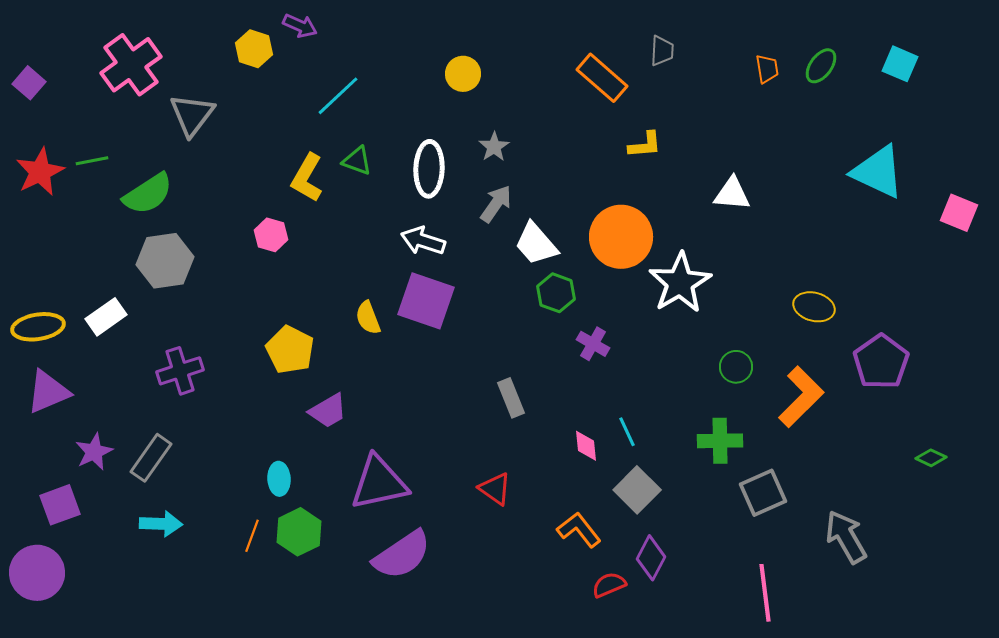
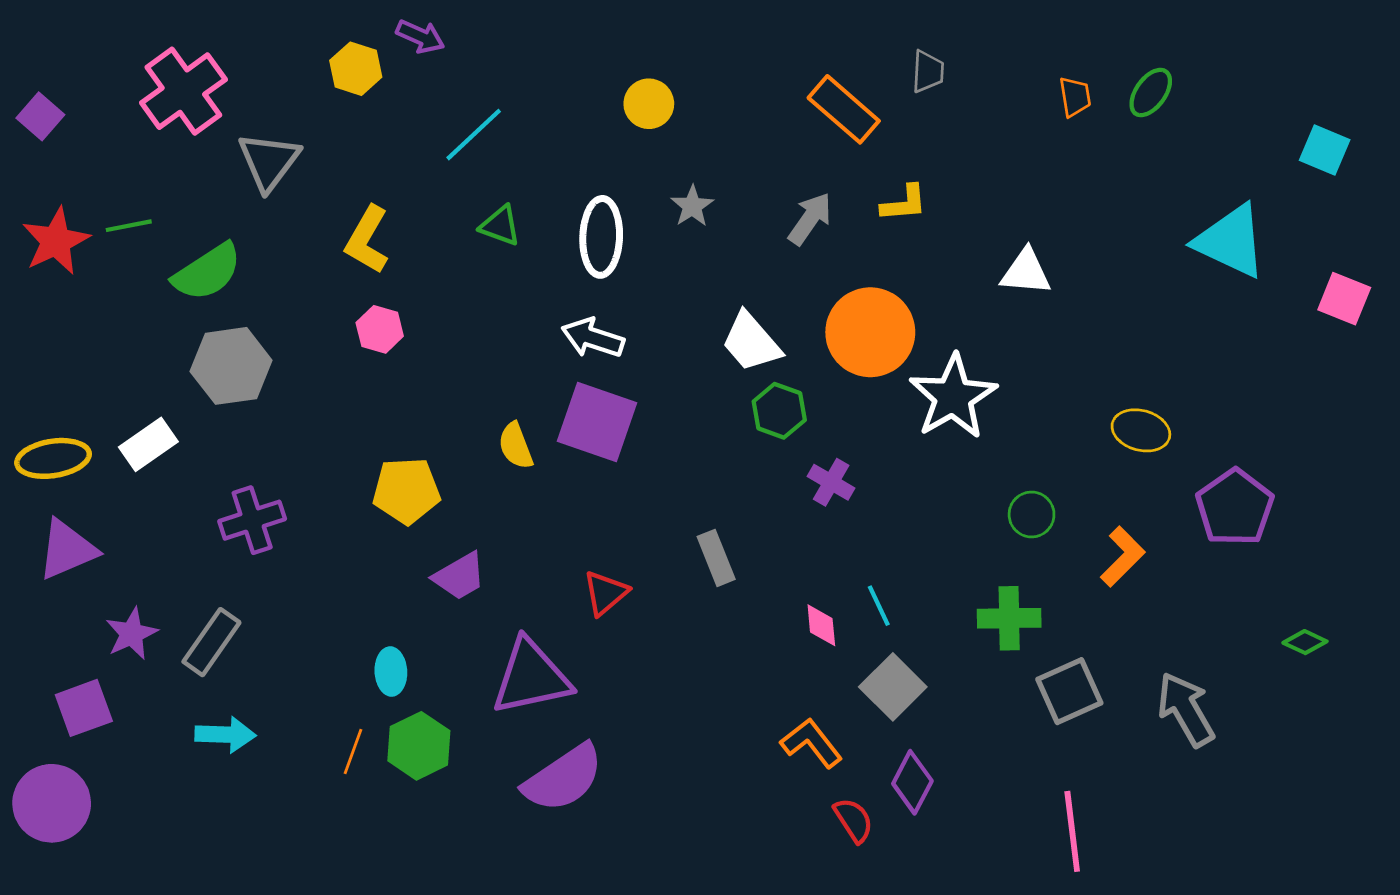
cyan square: (900, 64) -> (1325, 150), moved
yellow L-shape: (307, 178) -> (367, 240), moved
gray arrow: (496, 204) -> (810, 219), moved
yellow pentagon: (290, 350) -> (406, 491), turned -30
orange L-shape: (801, 397) -> (1123, 557), size x0.7
red triangle: (495, 489) -> (605, 593), moved, turned 45
gray arrow: (846, 537) -> (1186, 709), moved
red semicircle: (609, 585) -> (854, 820), turned 80

